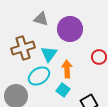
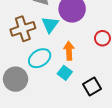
cyan triangle: (49, 54) -> (50, 25), moved

